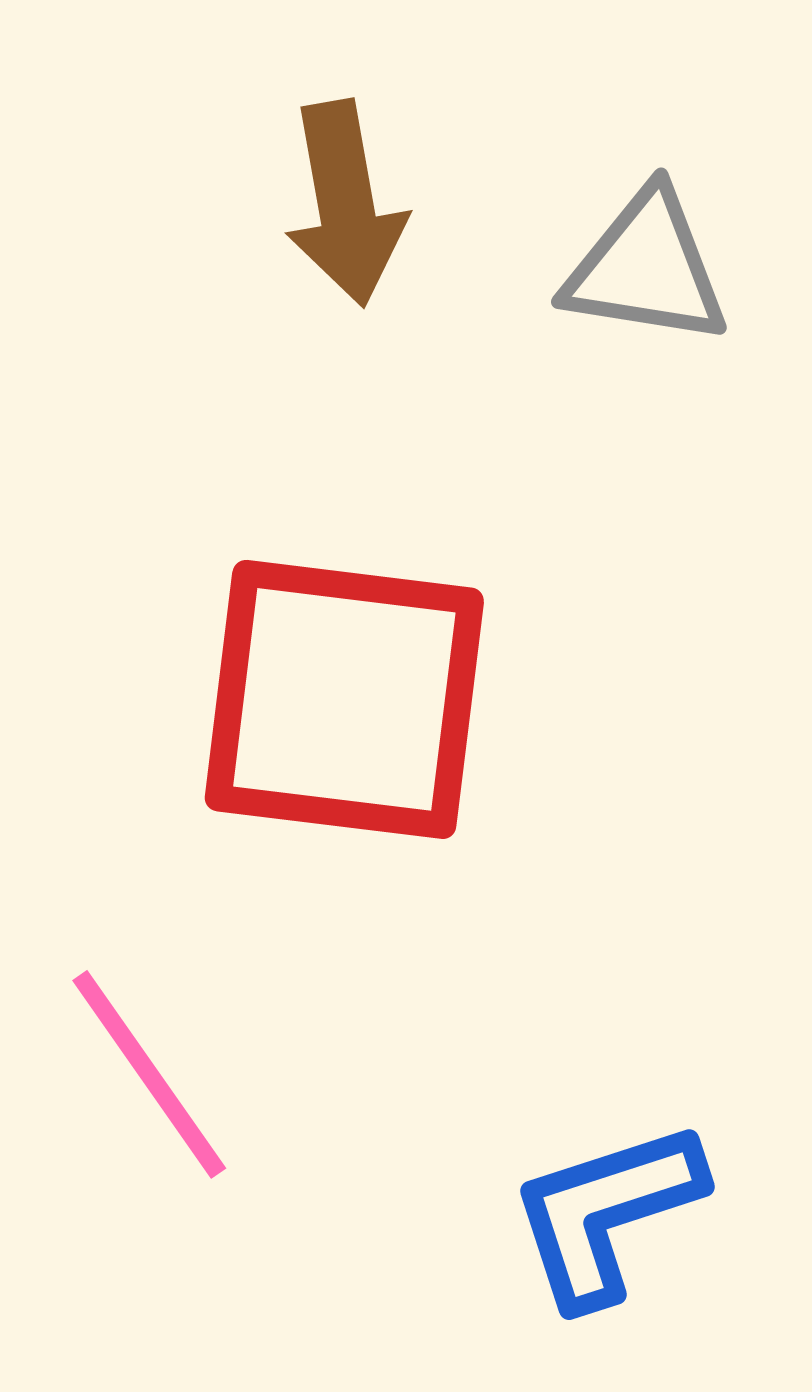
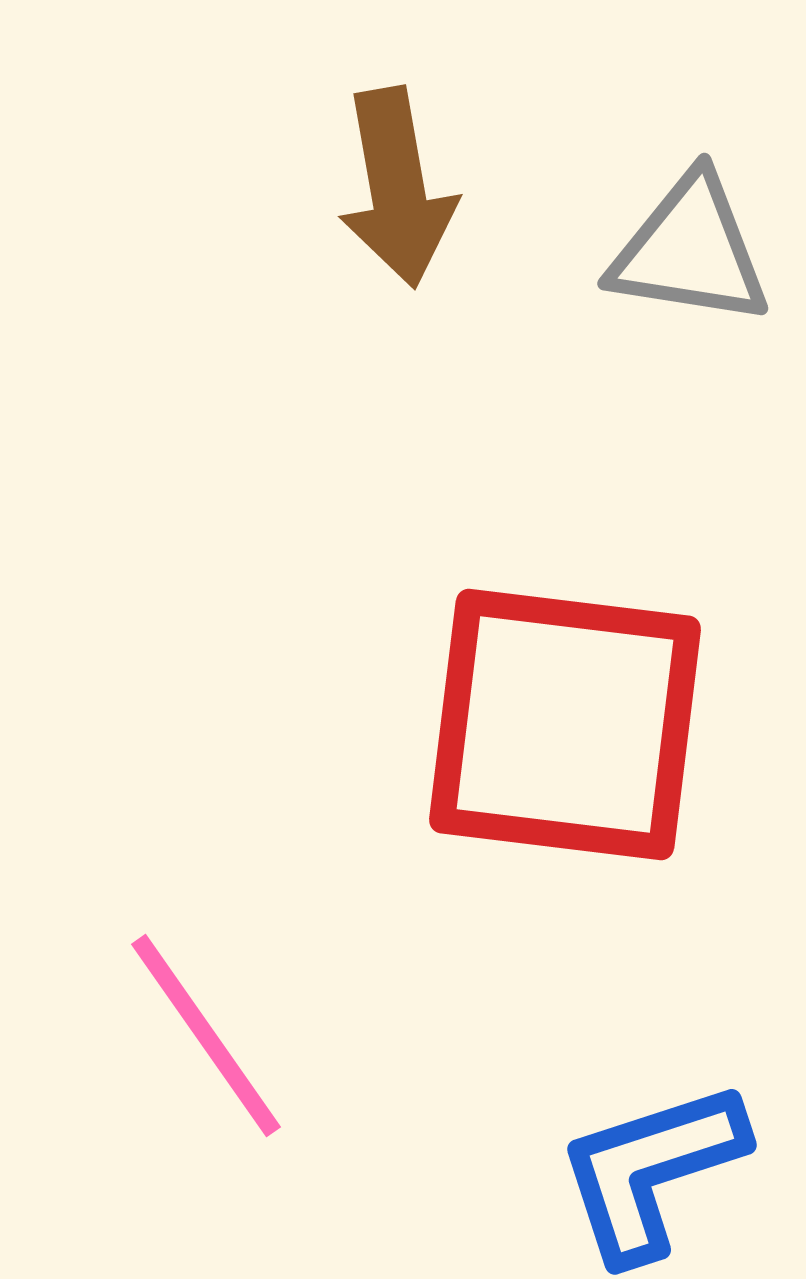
red square: (344, 699) -> (565, 725), moved

